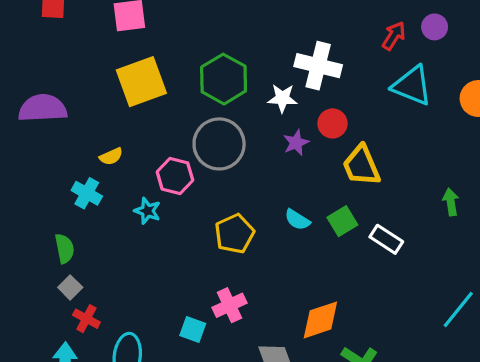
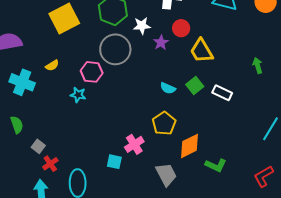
white star: (282, 98) -> (142, 26), moved
cyan cross: (87, 193) -> (22, 82), moved, size x1.4
yellow pentagon: (234, 234) -> (164, 123), moved
green semicircle: (65, 249) -> (17, 125), moved
red cross: (86, 319) -> (50, 164), turned 35

